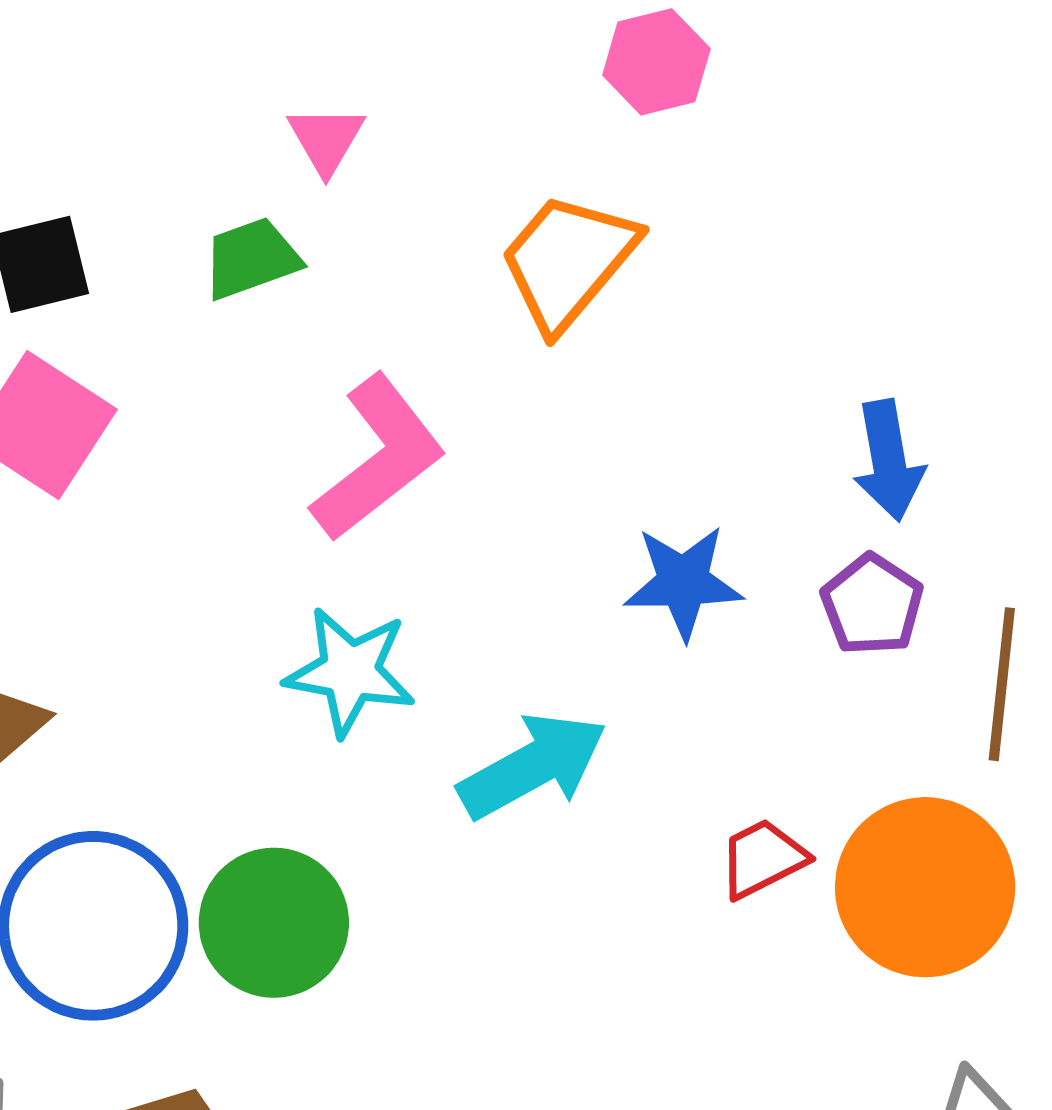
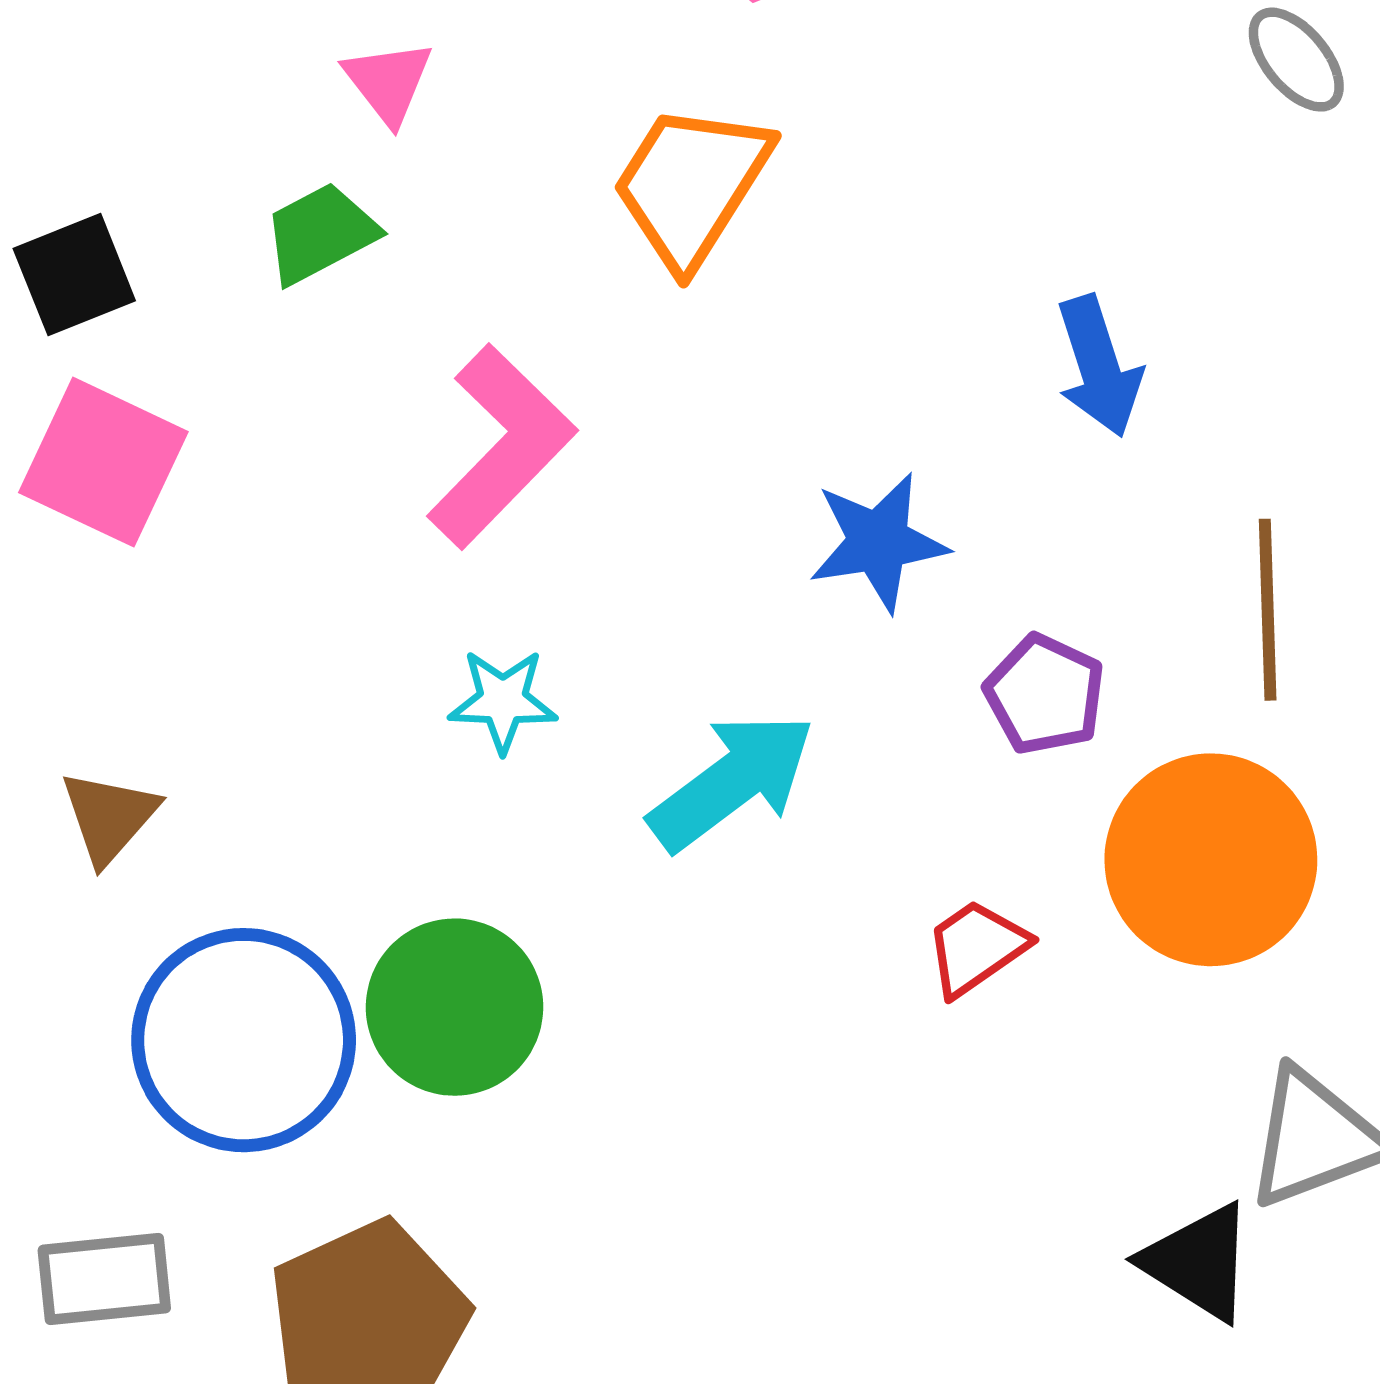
purple pentagon: (872, 605) -> (1045, 694), moved
cyan star: (350, 672) -> (503, 701), size x0.7
red trapezoid: (763, 859) -> (976, 948), moved

